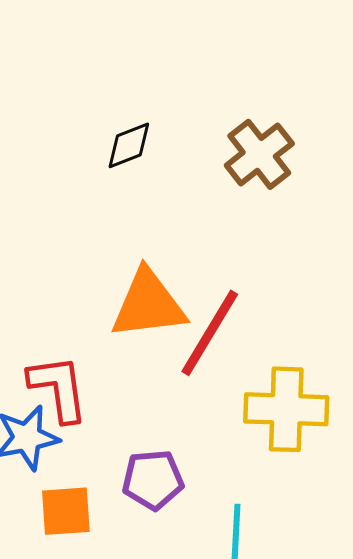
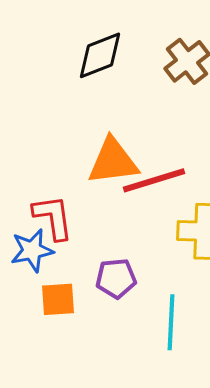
black diamond: (129, 145) -> (100, 55), size x1.5
red line: (210, 333) -> (154, 180), turned 42

